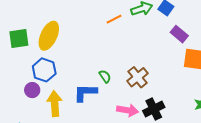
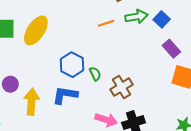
blue hexagon: (44, 70) -> (72, 65), moved
green semicircle: (105, 76) -> (95, 74), moved

